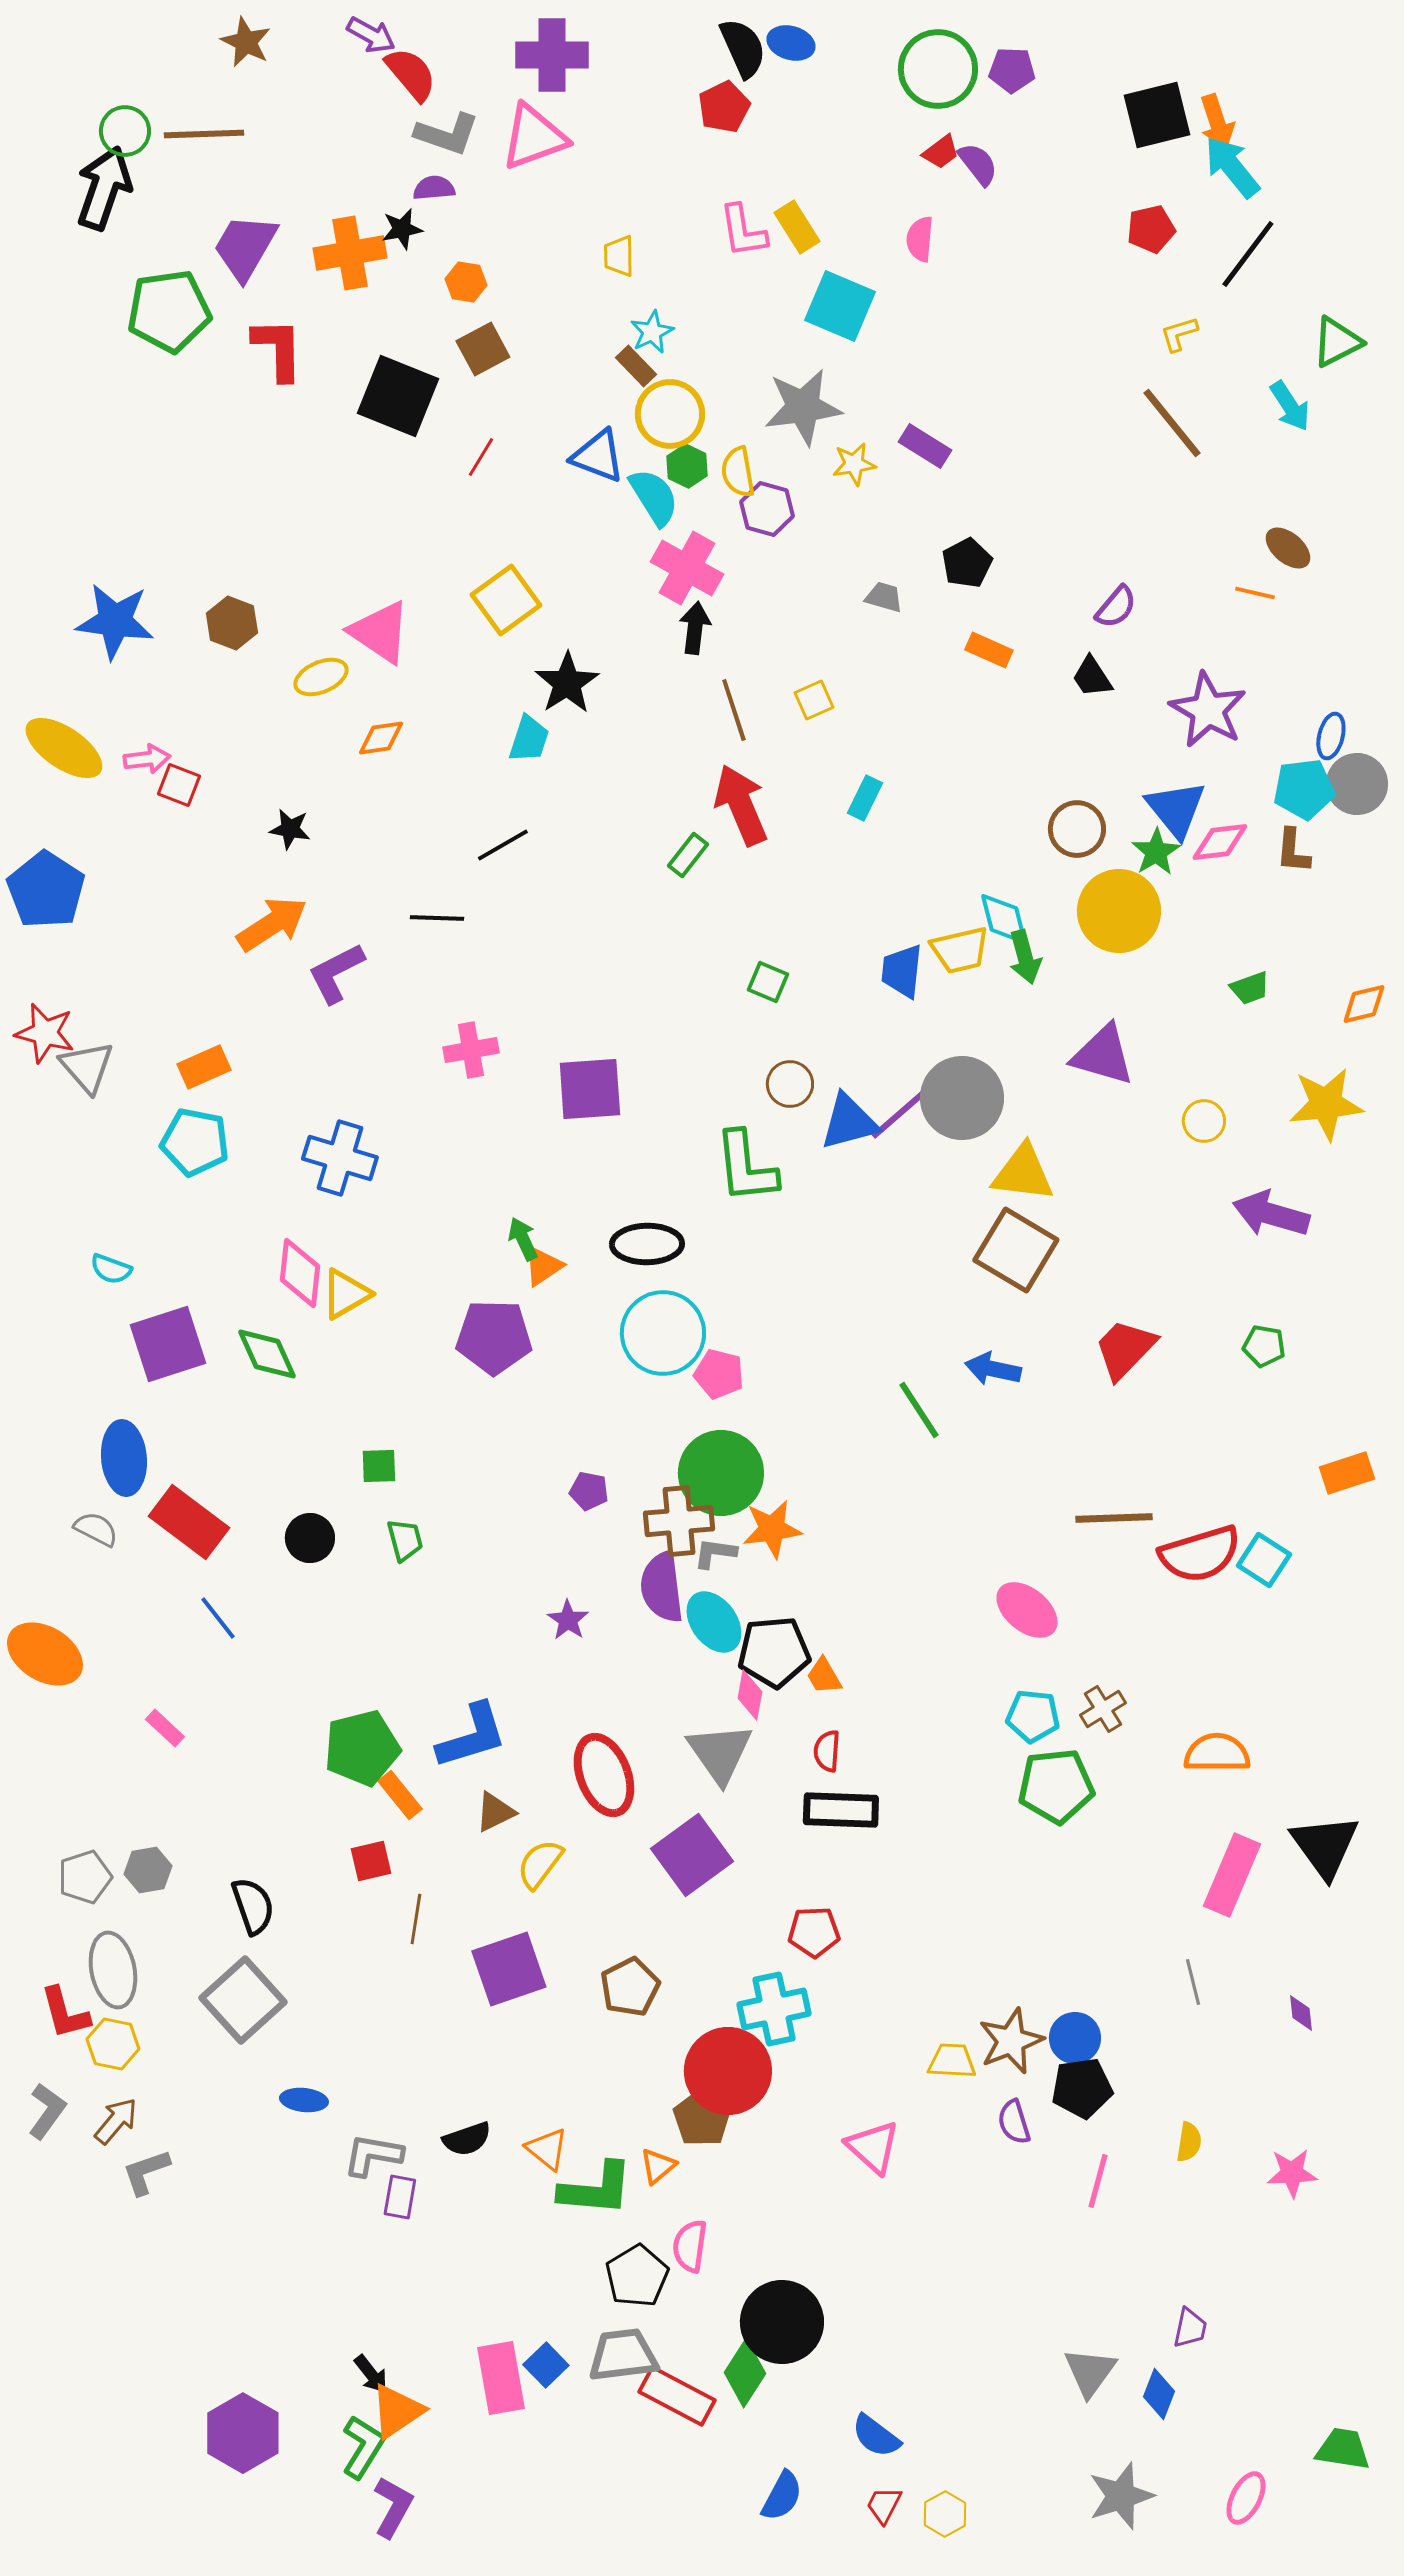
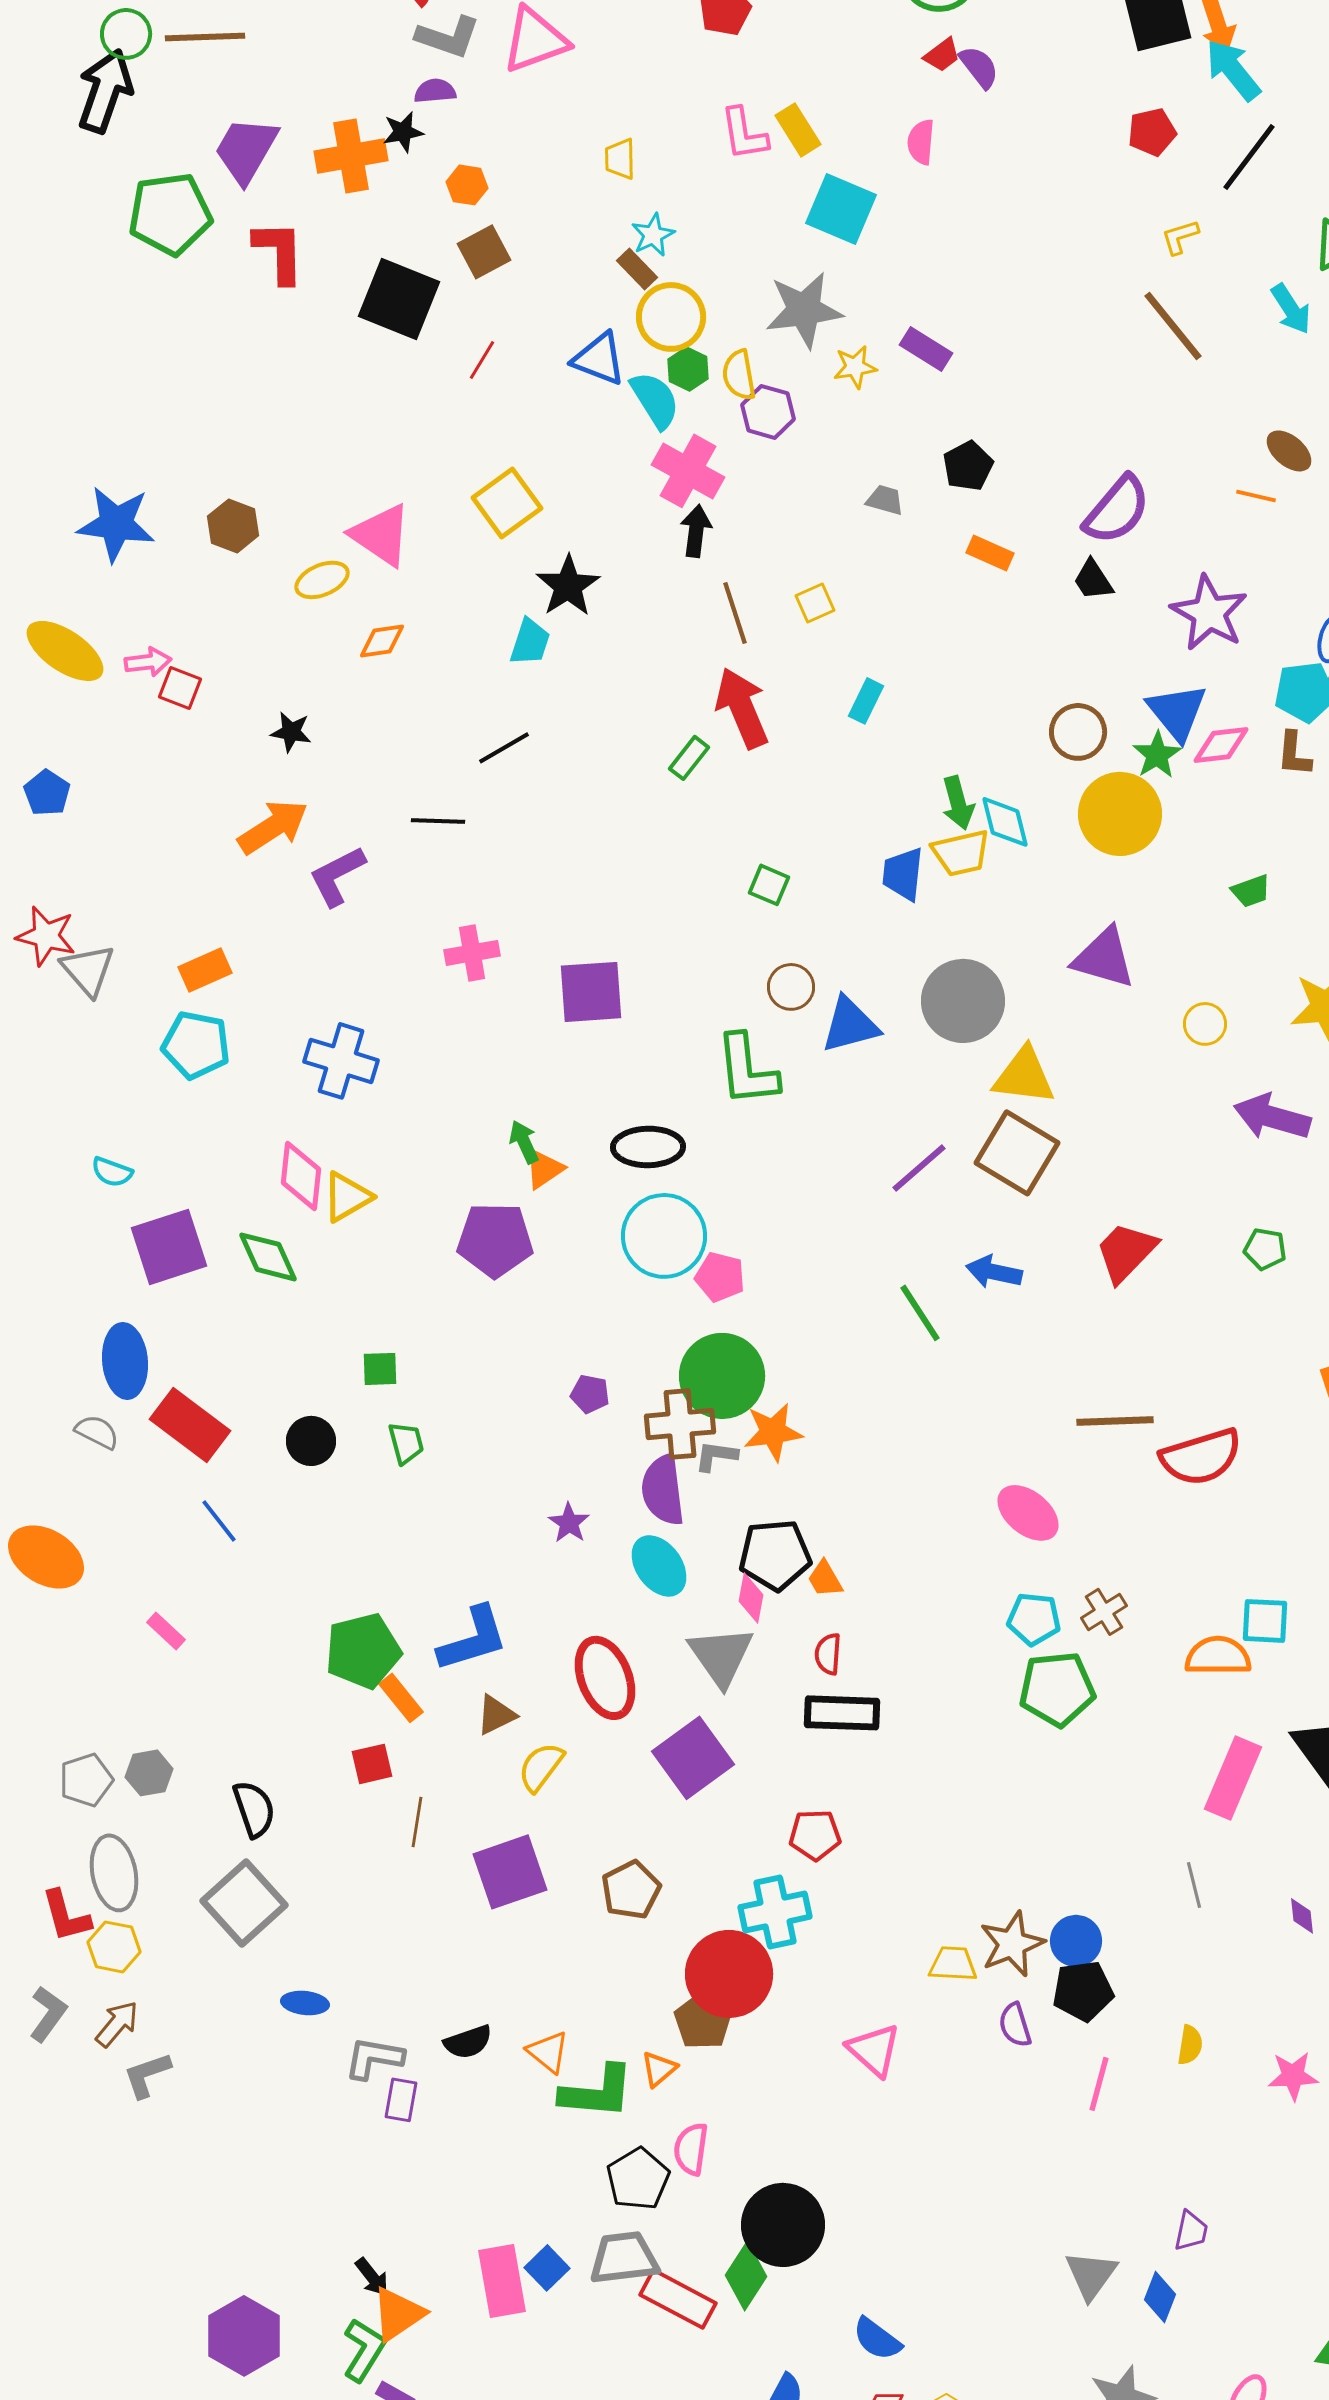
purple semicircle: (1116, 607) -> (1117, 510), size x1.6
blue pentagon: (46, 890) -> (47, 793), size x0.6
green arrow: (1025, 957) -> (958, 803), moved
purple line: (898, 1115) -> (919, 1168), moved
cyan square: (1264, 1560) -> (1265, 1621), moved, turned -30
cyan ellipse: (714, 1622) -> (659, 1566), moved

